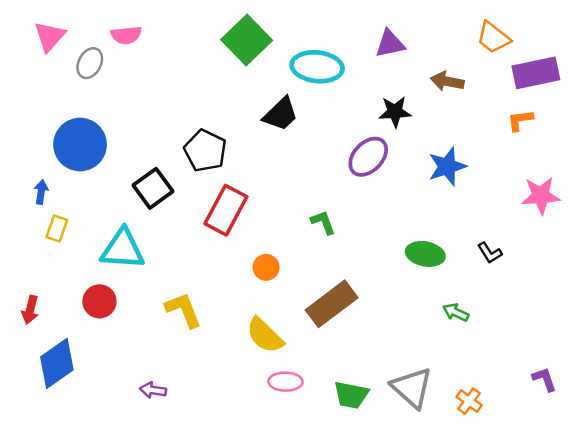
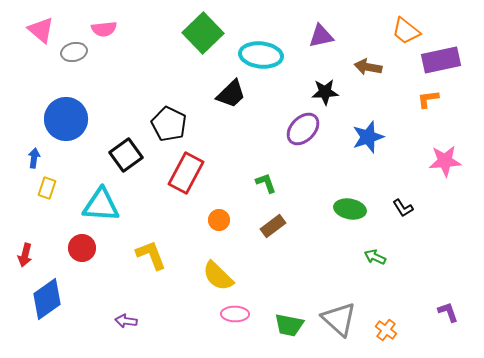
pink triangle: (50, 36) -> (41, 30), turned -32
gray ellipse: (90, 63) -> (74, 52), turned 50
brown rectangle: (332, 304) -> (273, 226), moved, size x0.6

